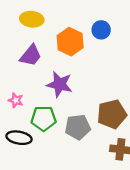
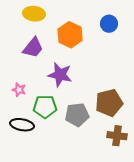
blue circle: (101, 30) -> (109, 24), moved

